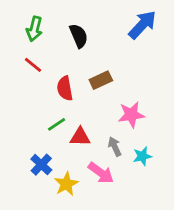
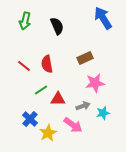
blue arrow: (142, 25) -> (103, 18), turned -75
red line: (33, 65) -> (24, 66), moved
brown rectangle: (101, 80) -> (85, 58), moved
gray arrow: (115, 147) -> (83, 106), turned 96

